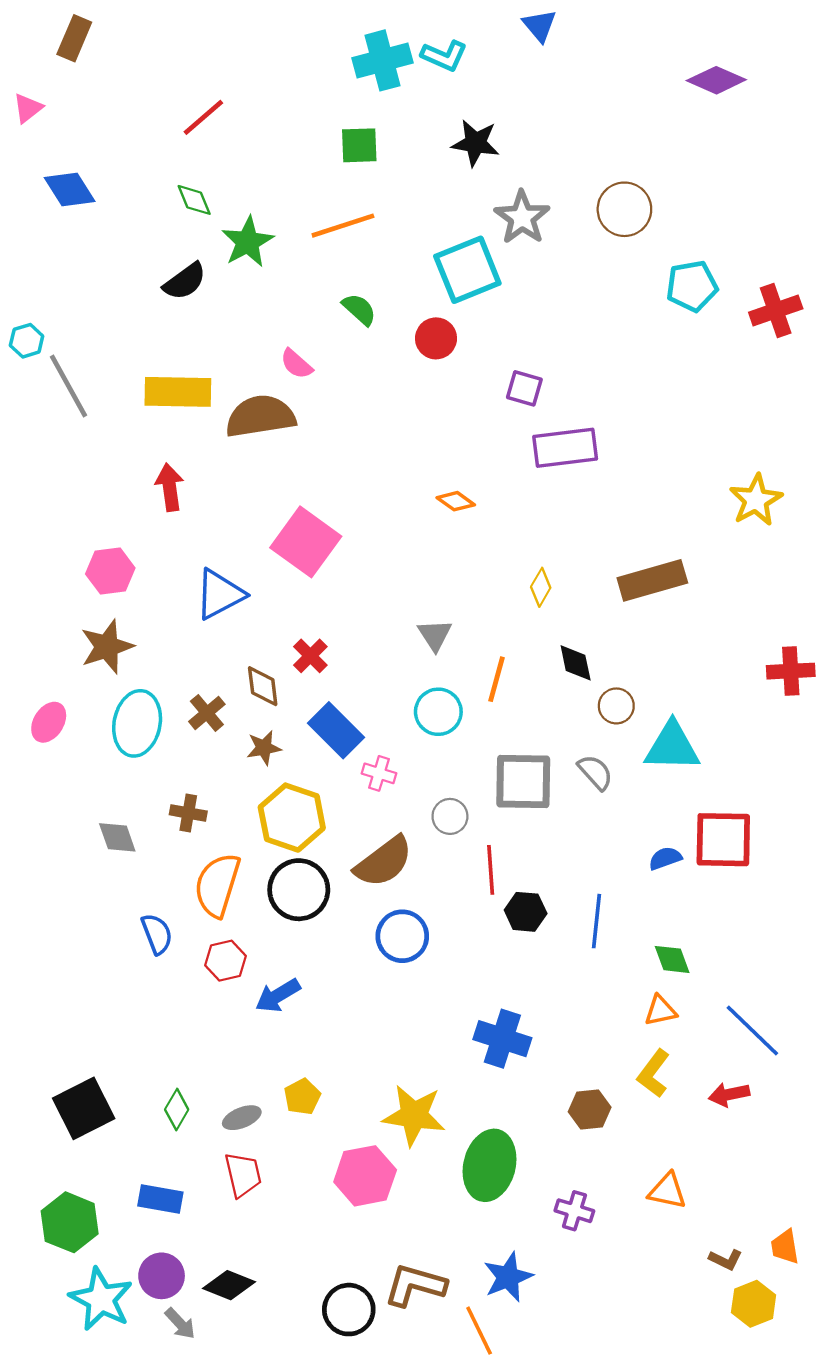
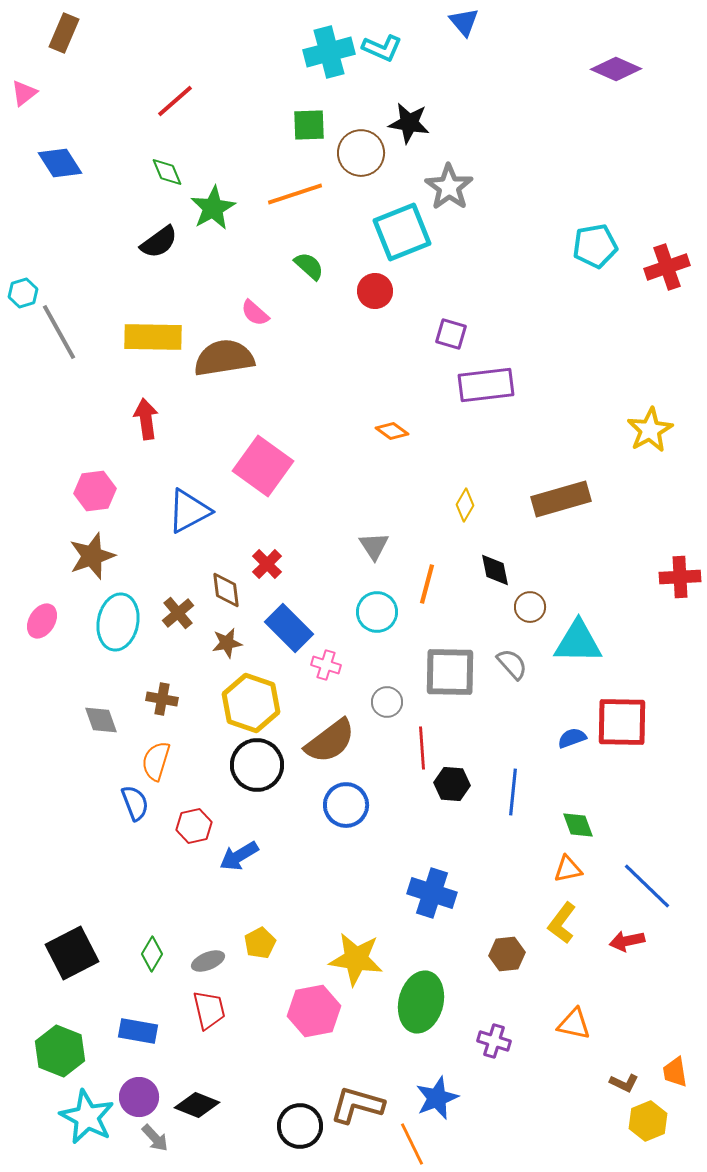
brown circle: (624, 209) -> (361, 153), moved
orange semicircle: (217, 885) -> (156, 761), moved, size x0.7

